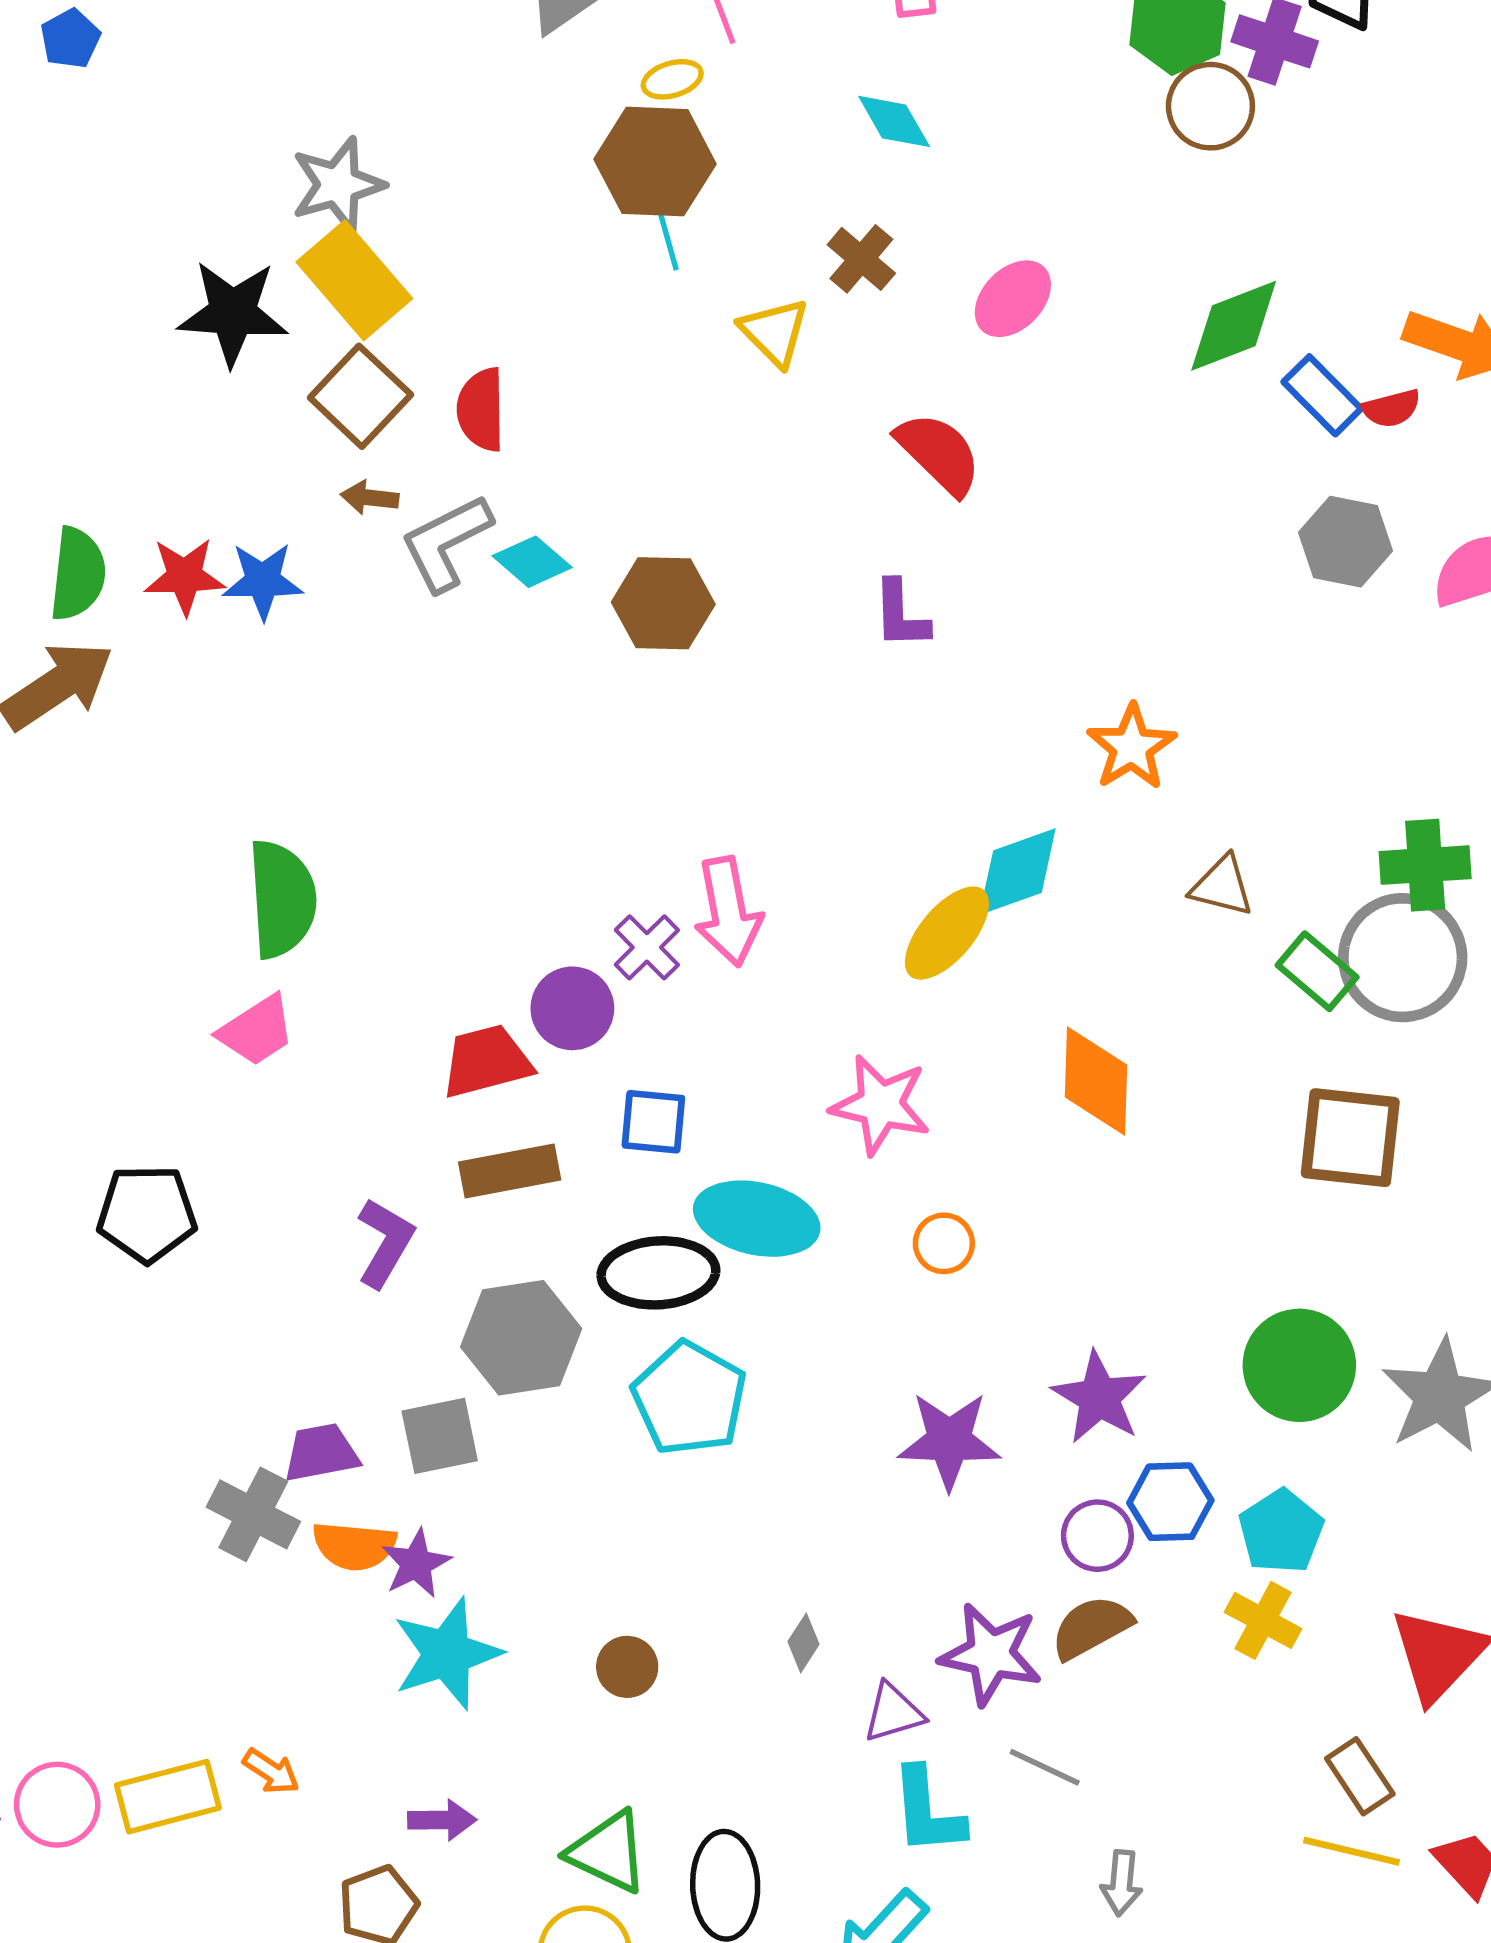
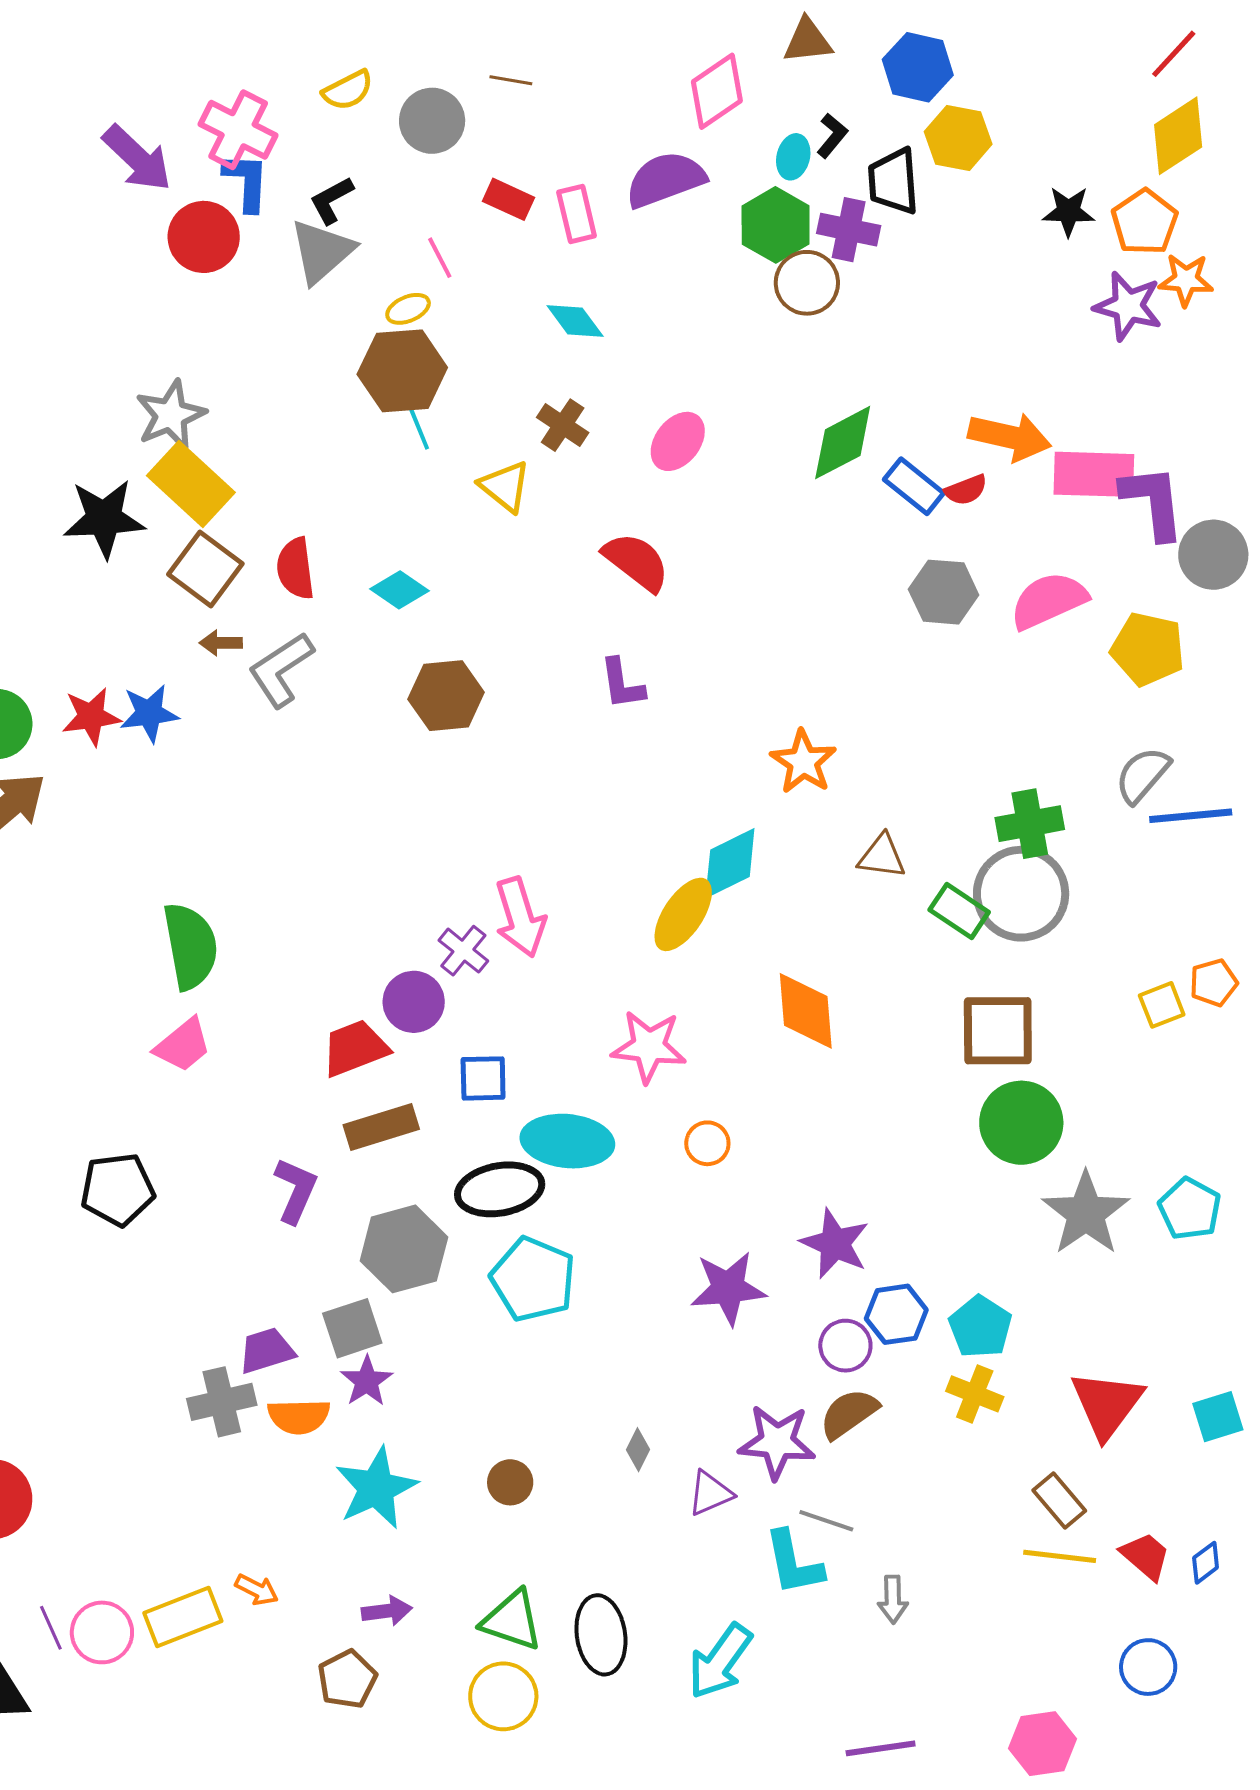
cyan diamond: (532, 562) -> (399, 590), moved
green circle: (1299, 1365) -> (1021, 1123), moved
gray cross: (253, 1514) -> (222, 1402), turned -34
purple star: (416, 1564) -> (367, 1381), moved
cyan L-shape: (927, 1811) -> (794, 1563), moved

